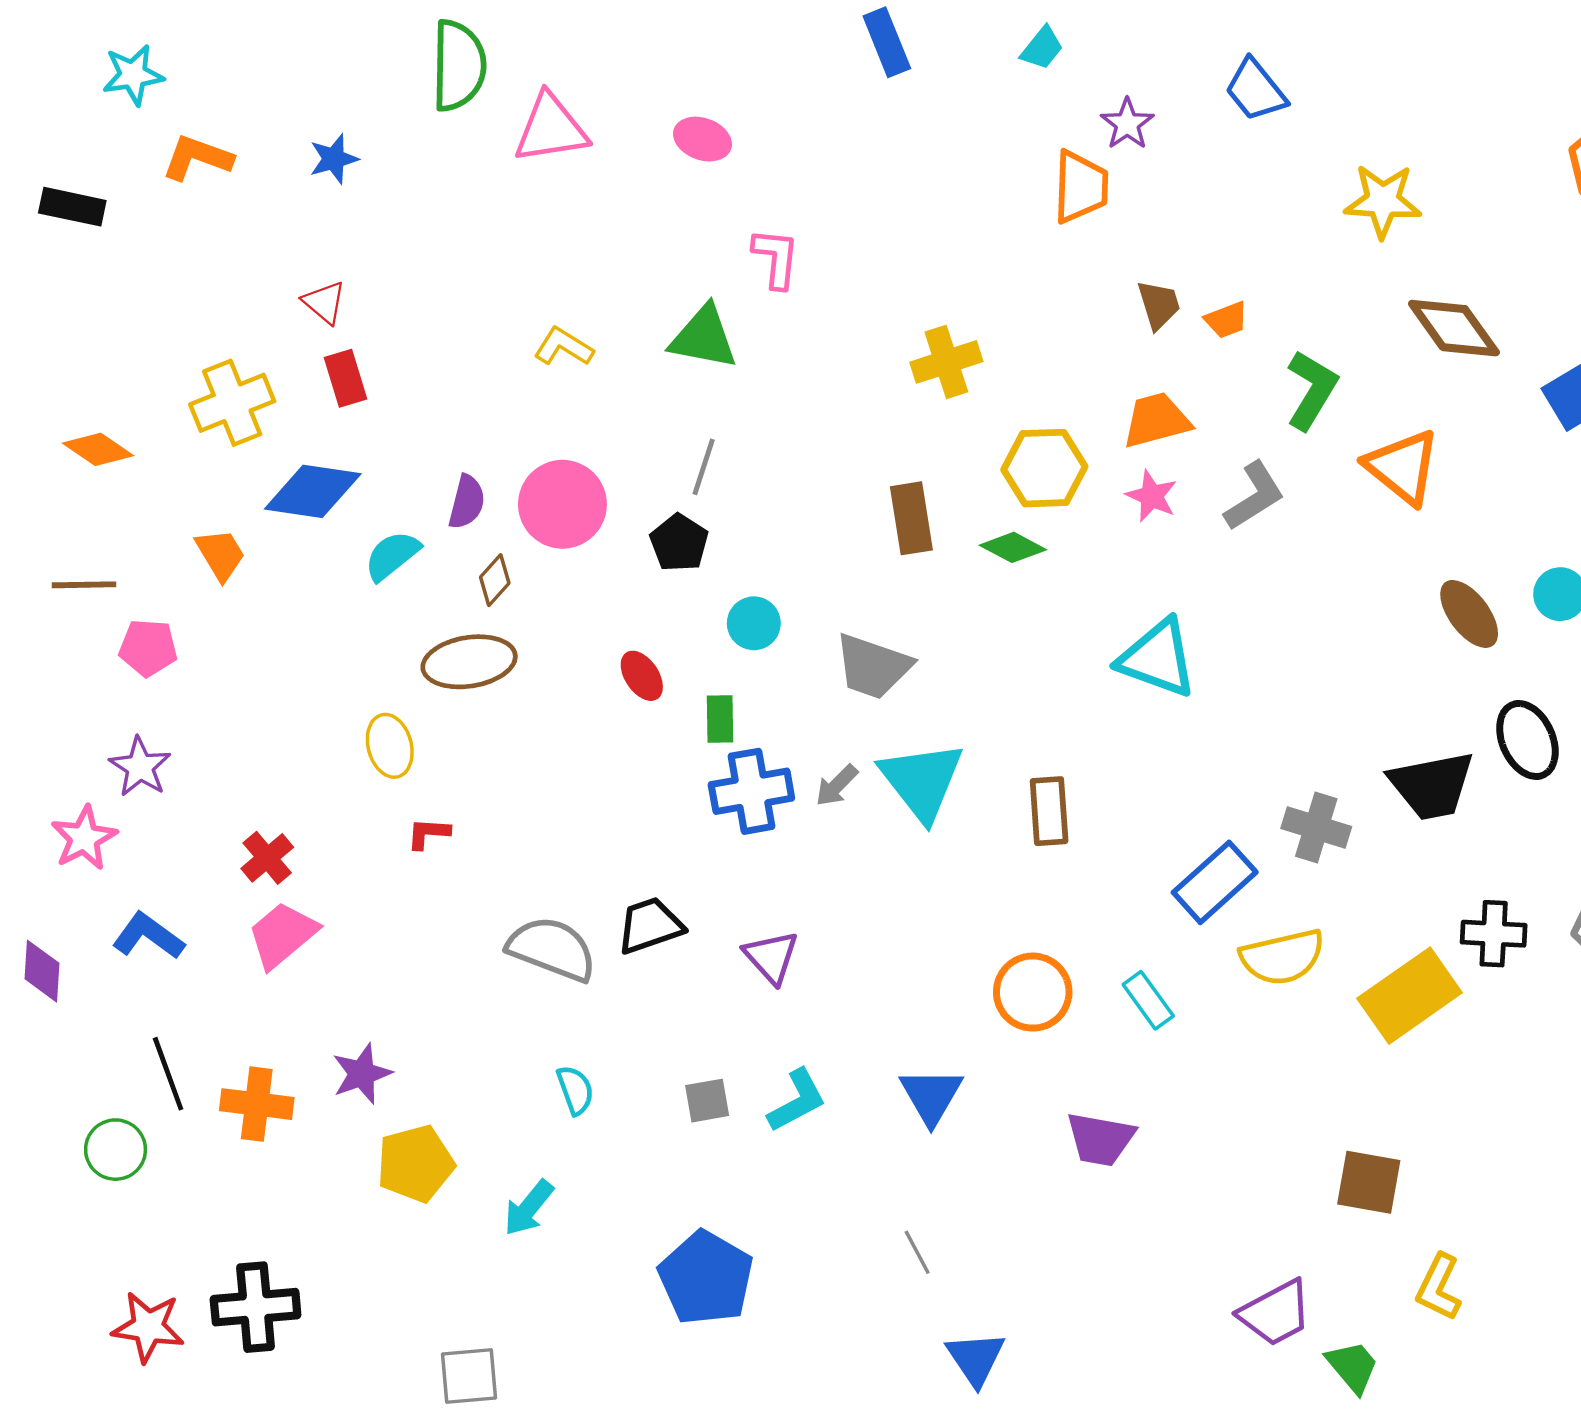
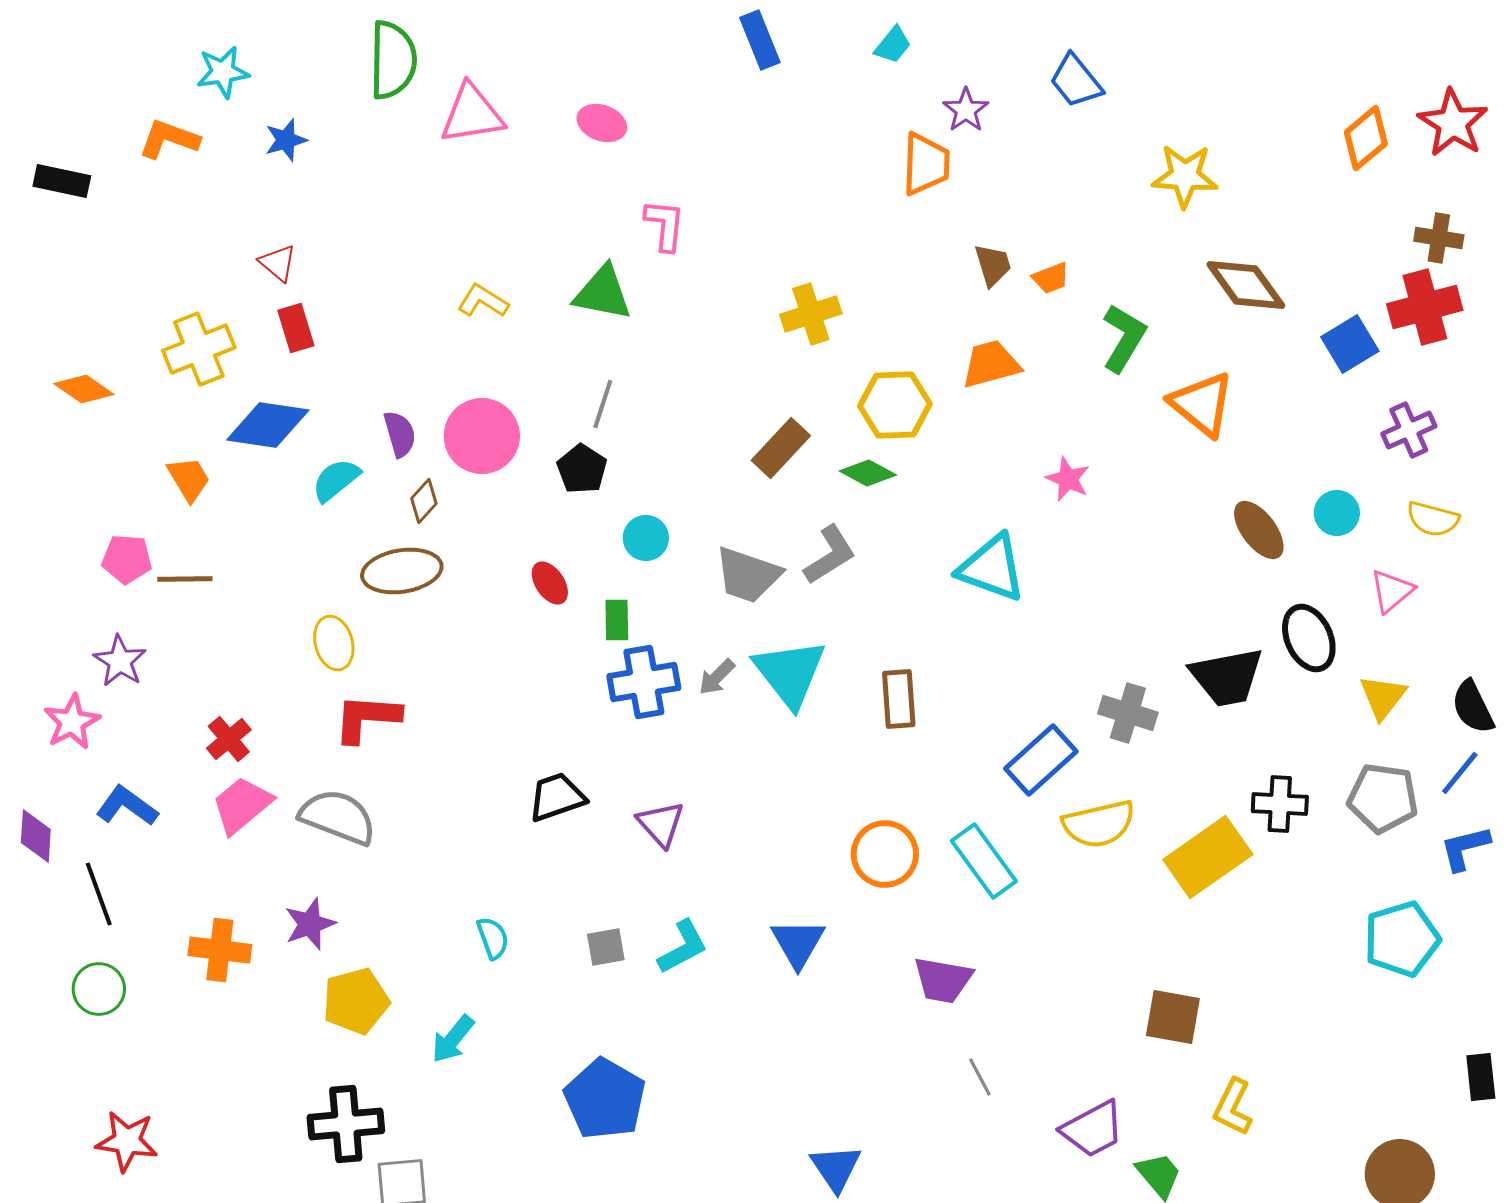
cyan star: (133, 75) -> (223, 72), moved
pink star: (1152, 496) -> (1068, 479), moved
gray L-shape: (1254, 496) -> (830, 555), moved
purple semicircle: (467, 502) -> (400, 434), turned -30
brown rectangle: (911, 518) -> (781, 448), turned 52
brown line: (84, 585) -> (185, 579), moved
red L-shape: (428, 833) -> (367, 718), size x1.8
gray semicircle: (552, 949) -> (338, 817), moved
cyan rectangle: (1148, 1000) -> (984, 861), size x1.5
black line: (168, 1074) -> (99, 894), moved
gray line: (917, 1252) -> (980, 1077), moved
black cross: (256, 1307) -> (346, 1124), moved

